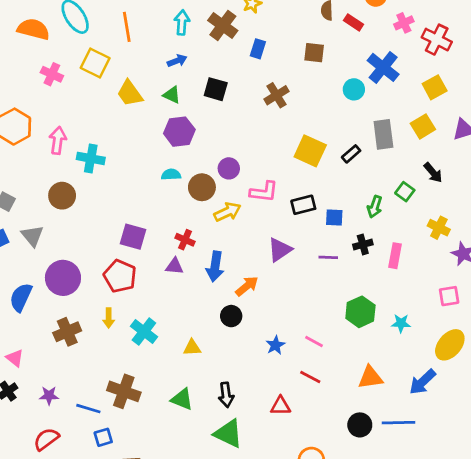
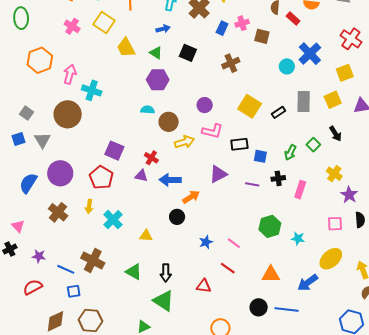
pink cross: (404, 23) -> (242, 23), moved
purple circle: (229, 168) -> (205, 105), moved
brown circle: (62, 196) -> (68, 114), size x1.4
blue arrow: (215, 267) -> (170, 180), turned 75
brown cross: (67, 332) -> (58, 212), turned -36

